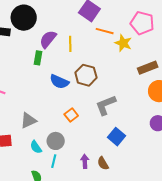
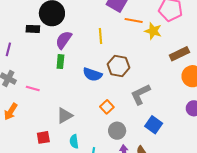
purple semicircle: (48, 39) -> (64, 40), moved
green rectangle: (38, 58) -> (60, 62), moved
gray circle: (56, 141) -> (117, 131), moved
cyan semicircle: (36, 147) -> (74, 141), turned 32

